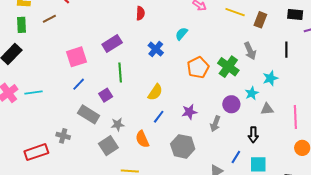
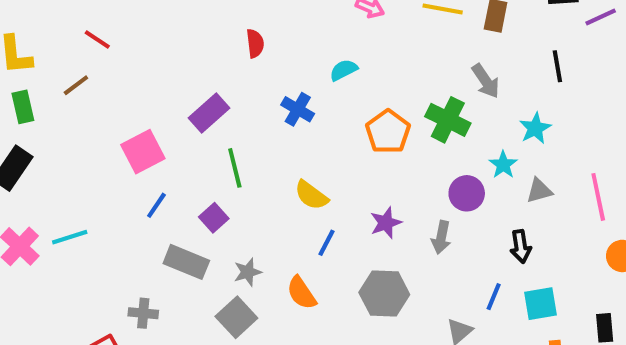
cyan semicircle: (181, 34) -> (344, 70), turned 32
yellow semicircle: (155, 92) -> (311, 195), turned 102

